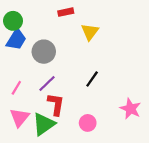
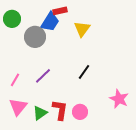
blue trapezoid: (16, 40) -> (50, 22), moved
gray circle: (44, 52) -> (35, 37), moved
red L-shape: (56, 104) -> (60, 110), moved
green triangle: (44, 124) -> (40, 113), size x0.7

